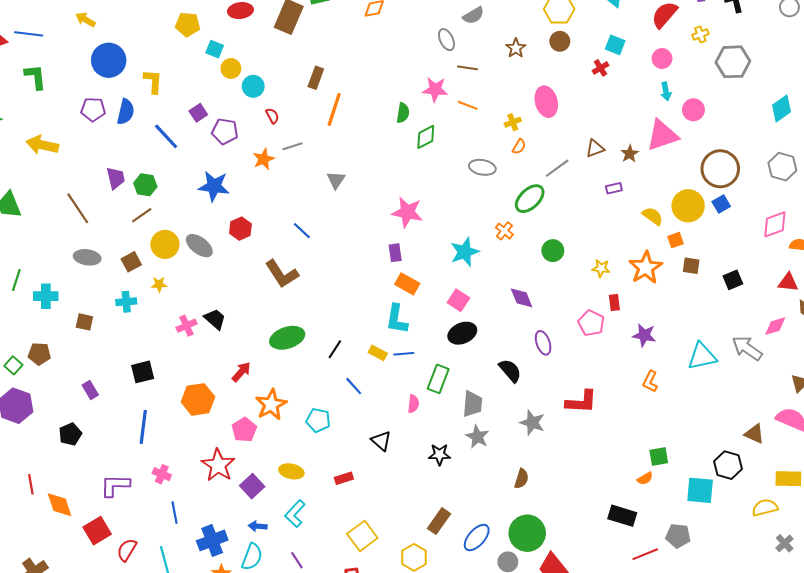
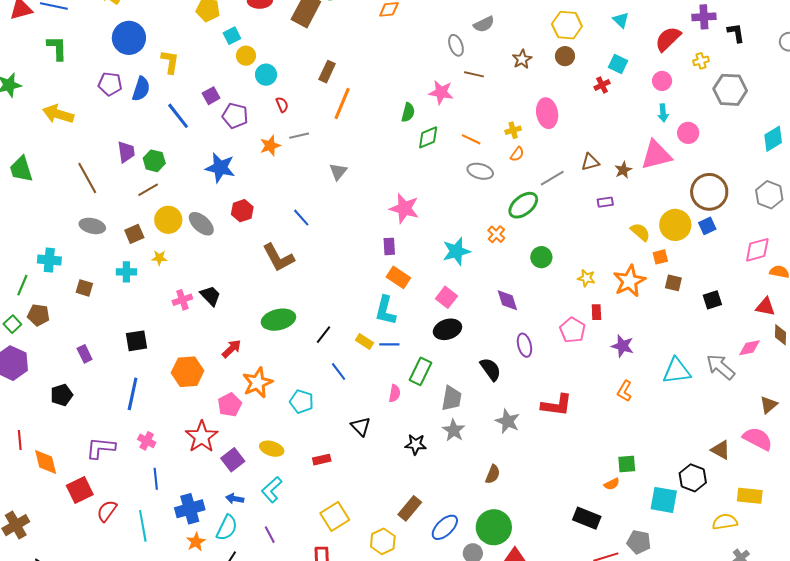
cyan square: (215, 49) -> (232, 36), turned 36
orange line: (468, 105) -> (471, 139), moved
green line: (16, 280) -> (22, 285), moved

